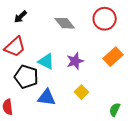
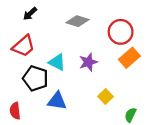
red circle: (105, 19) -> (121, 32), moved
gray diamond: (65, 23) -> (77, 21), turned -35
yellow square: (81, 92) -> (106, 97), moved

